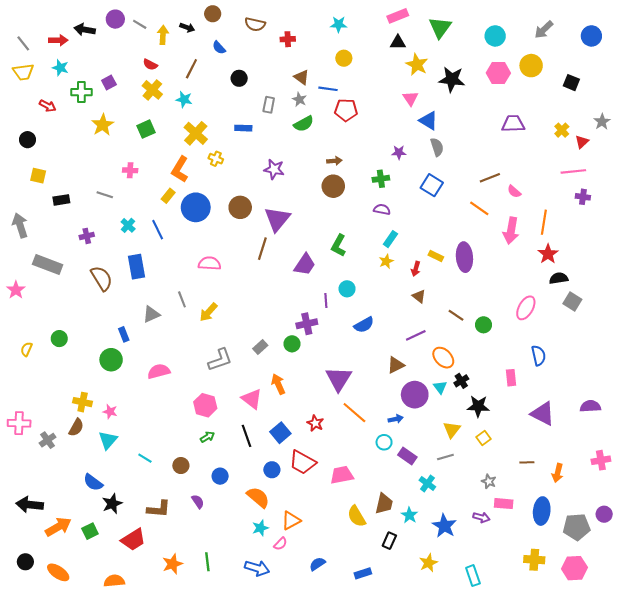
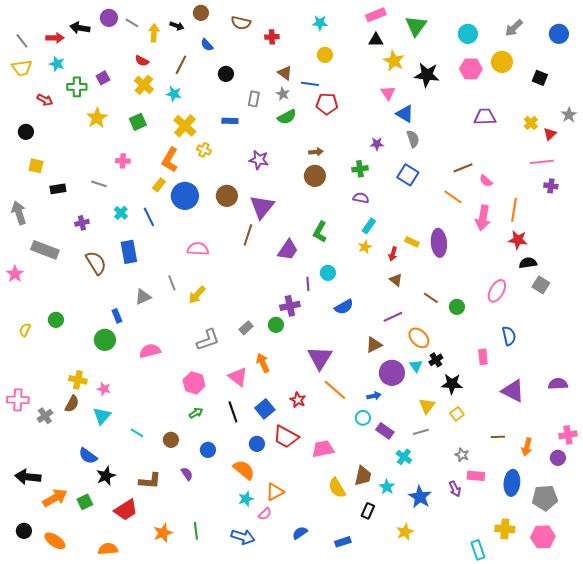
red star: (548, 254) -> (518, 240), turned -30
purple circle: (604, 514) -> (558, 458), moved
purple arrow: (481, 517) -> (455, 489), turned 49
cyan rectangle: (473, 576) -> (478, 550), moved

